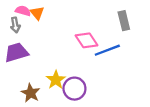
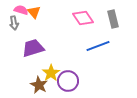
pink diamond: (87, 40) -> (83, 18), moved
purple trapezoid: (16, 52) -> (33, 48), moved
brown star: (31, 93) -> (39, 85), moved

